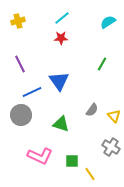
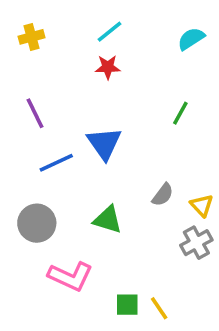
gray circle: (21, 115) -> (37, 223), moved
gray cross: (111, 147) -> (196, 243), moved, turned 30
green square: (72, 161) -> (127, 305), moved

